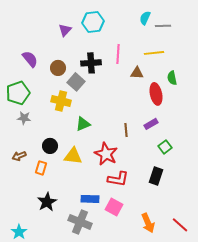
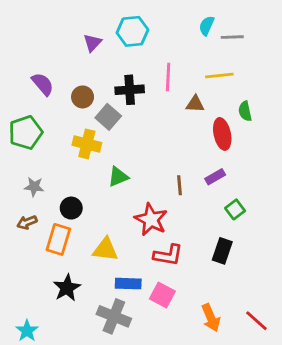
gray star: (24, 118) -> (34, 187), moved
yellow triangle: (73, 156) -> (105, 249), moved
orange rectangle: (41, 168) -> (58, 239), size x1.5

